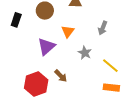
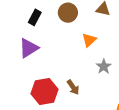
purple triangle: (46, 46) -> (29, 48), moved

